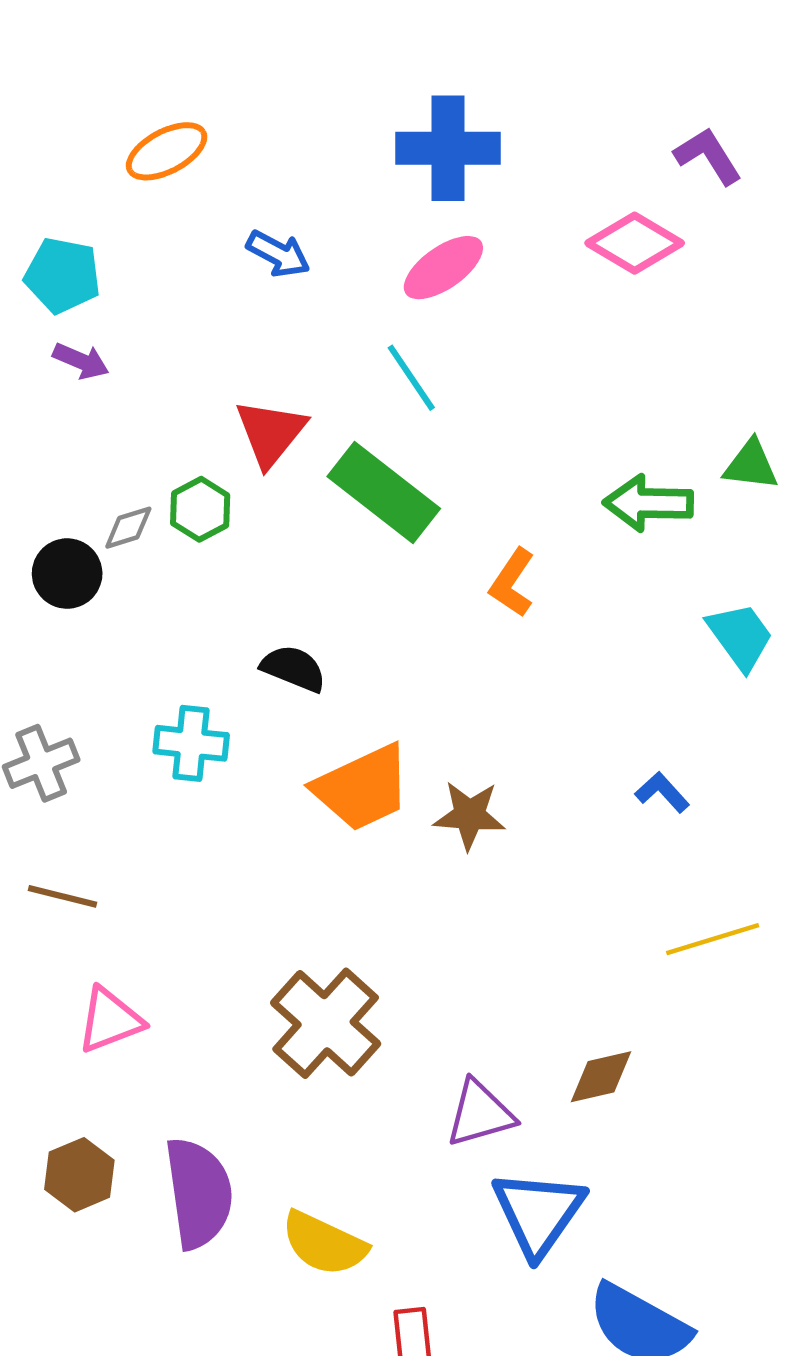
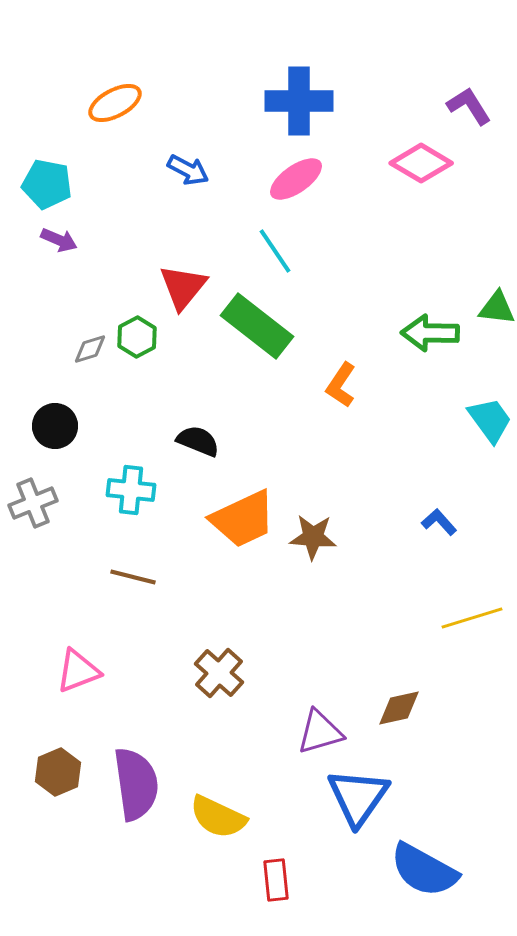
black circle: (67, 574) -> (55, 426), moved
brown line: (63, 896) -> (133, 577), moved
brown cross: (326, 1023) -> (219, 673), size x0.7

